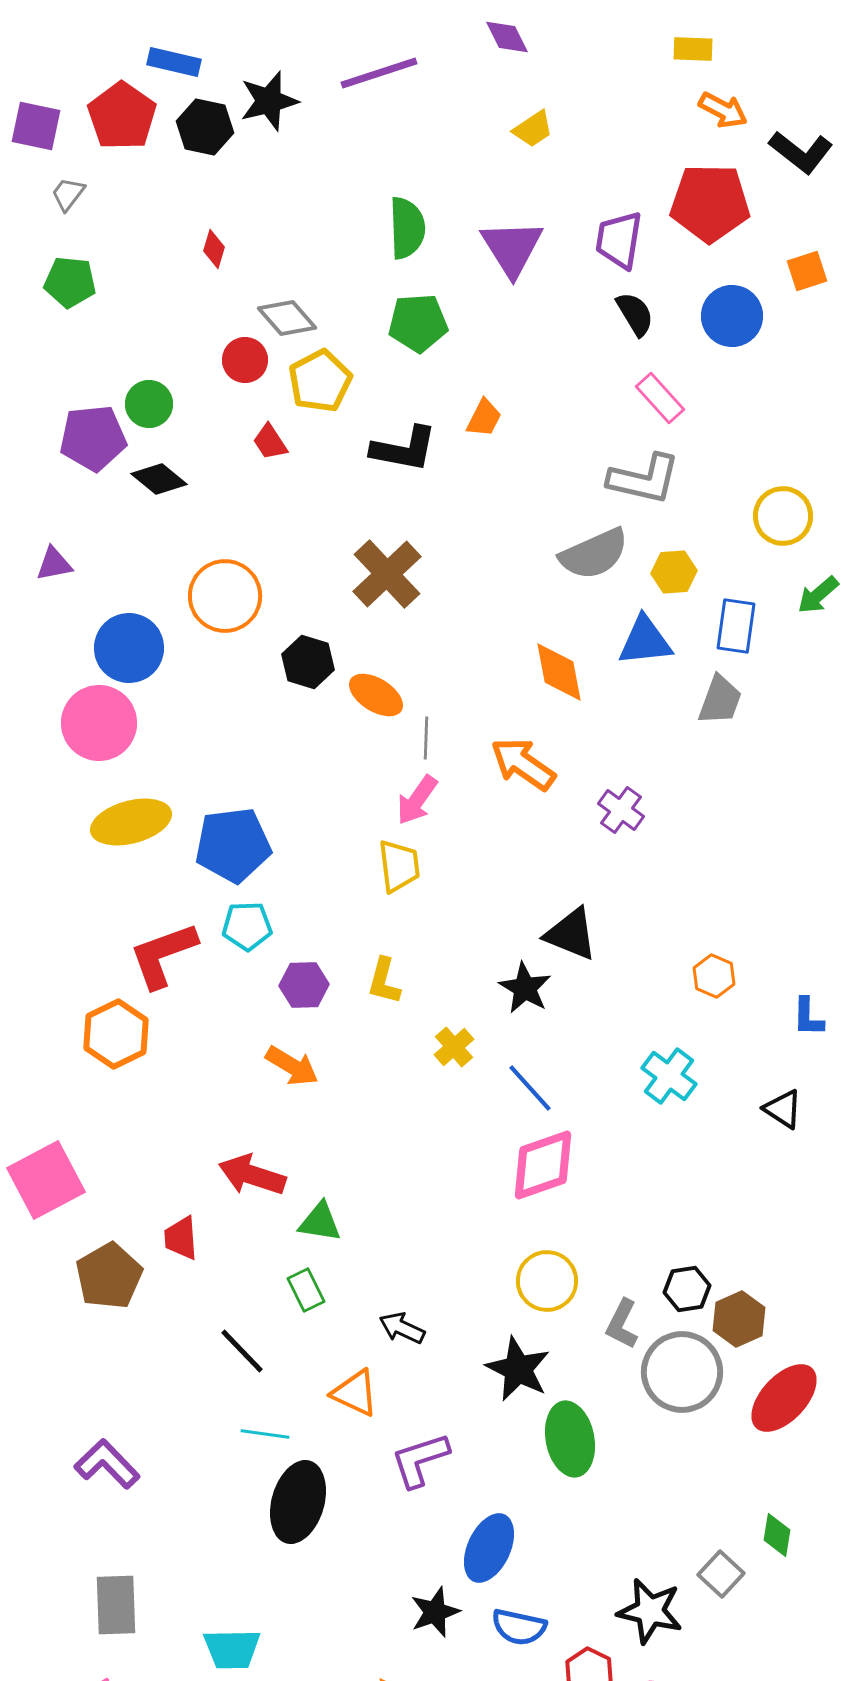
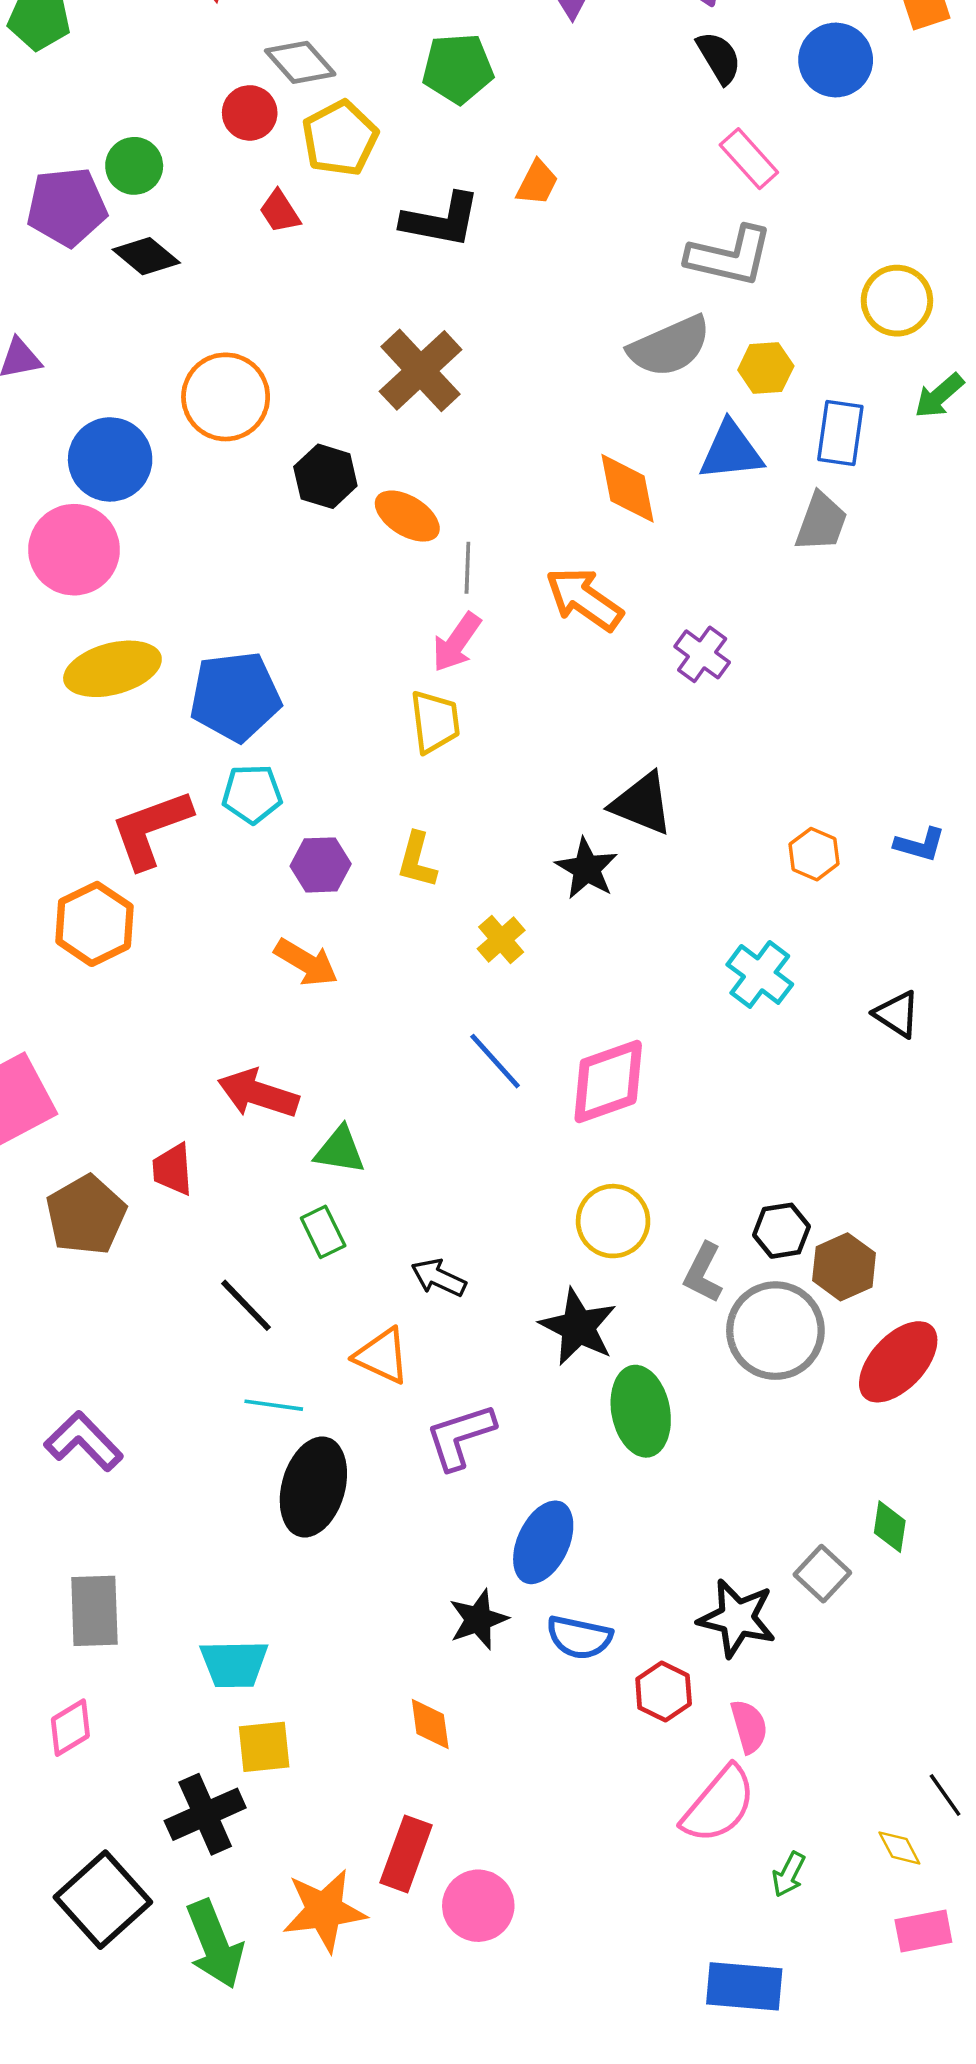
blue L-shape: (808, 1017) -> (920, 844), moved, turned -75
blue line: (530, 1088) -> (495, 1061), moved

